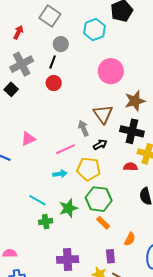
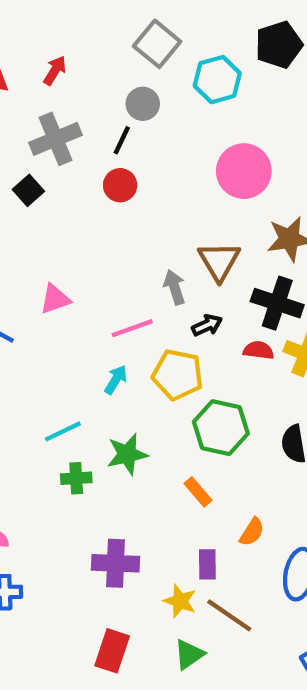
gray square: (50, 16) -> (157, 44), moved
red semicircle: (131, 167) -> (259, 350), moved
cyan arrow: (60, 174) -> (116, 380), turned -56
green hexagon: (99, 199) -> (221, 428), moved
cyan line: (37, 200) -> (63, 431), turned -60

